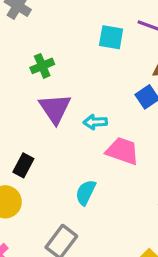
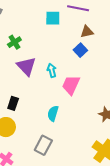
cyan arrow: (95, 122) -> (52, 70), turned 88
pink trapezoid: (122, 151) -> (71, 85), turned -75

